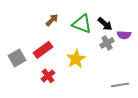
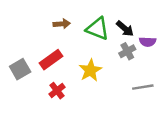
brown arrow: (52, 20) -> (62, 24), turned 40
gray line: (120, 85) -> (143, 87), moved

